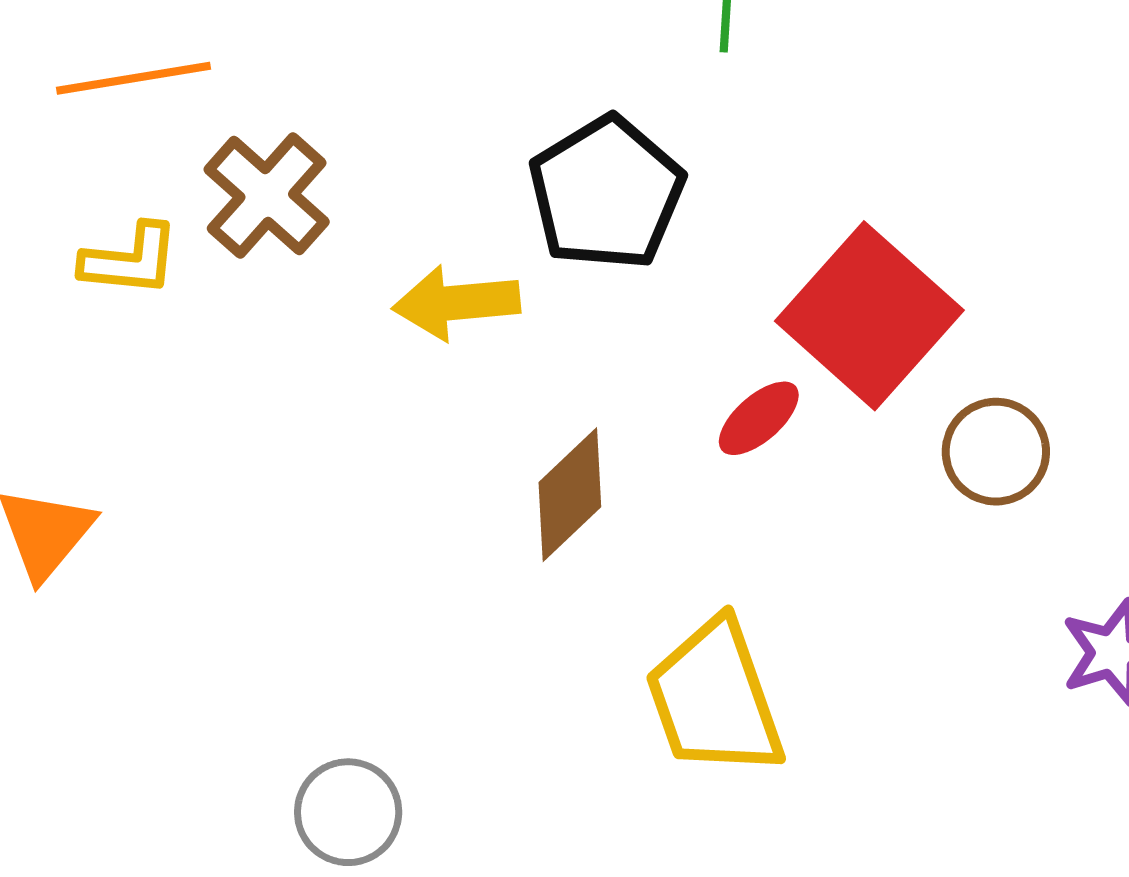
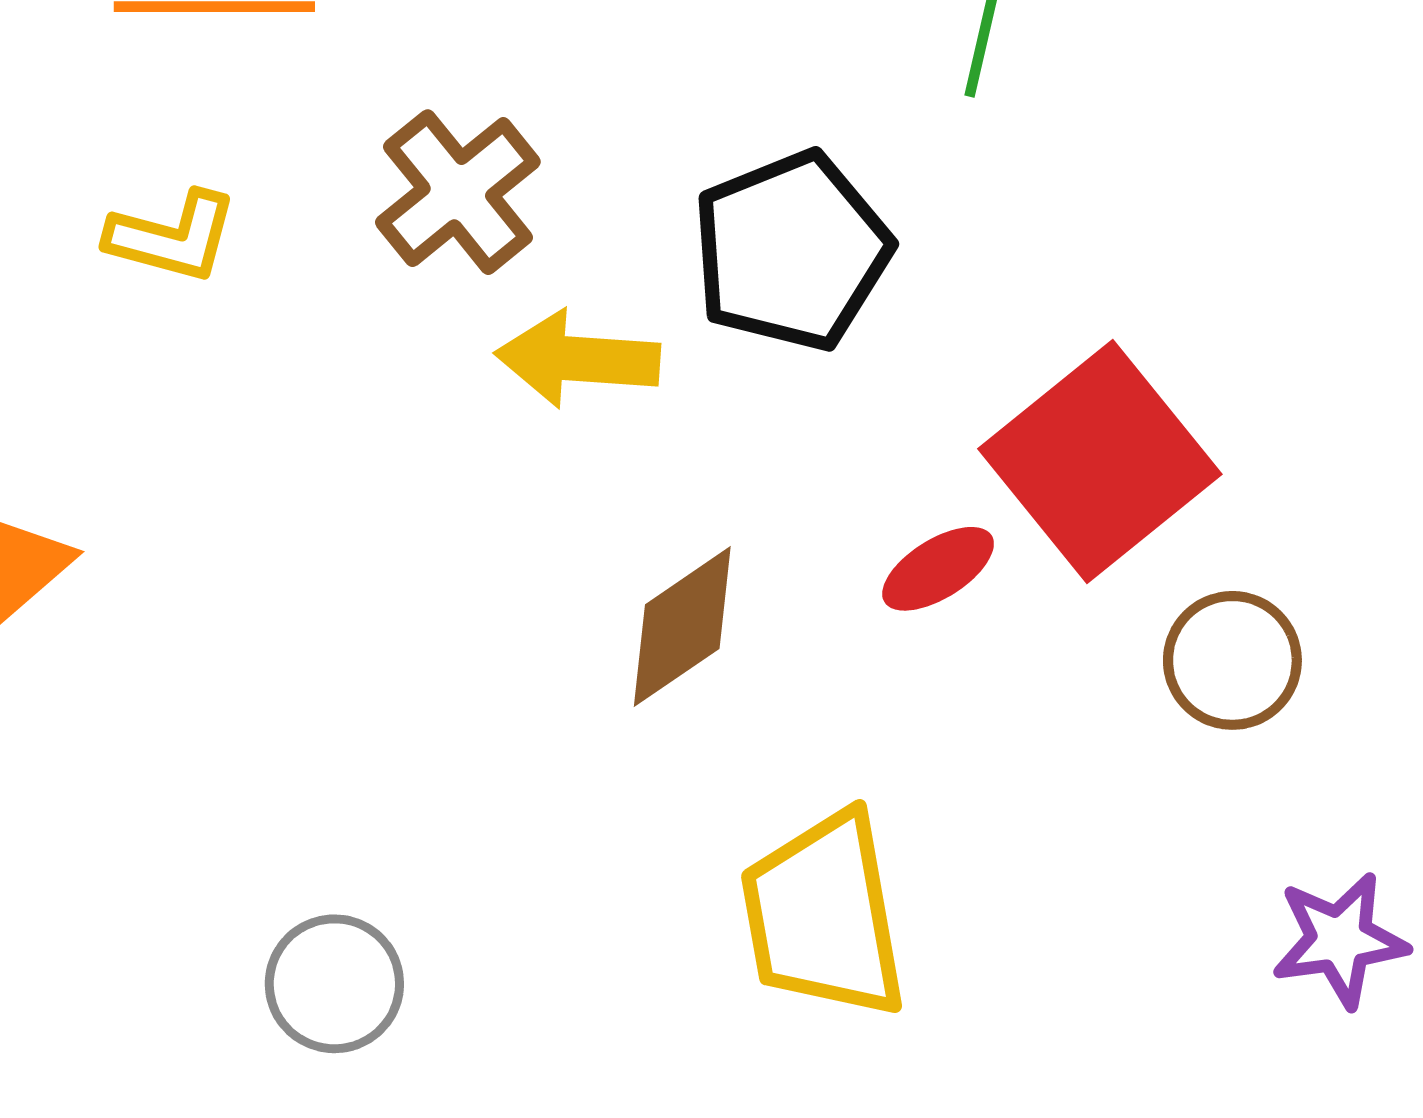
brown cross: (267, 196) -> (458, 192), moved

